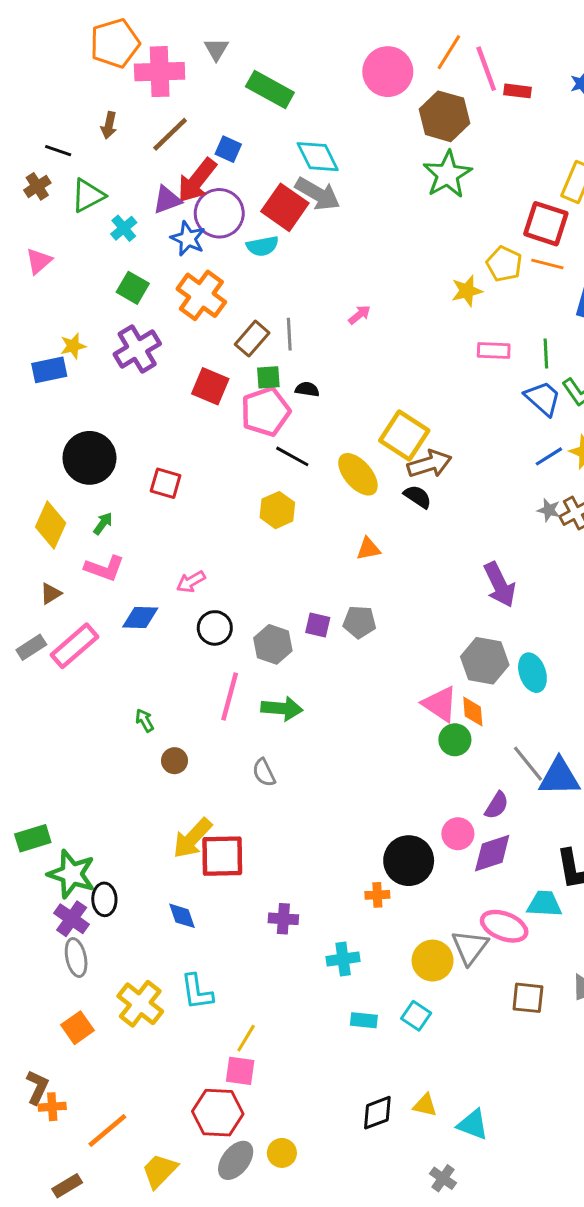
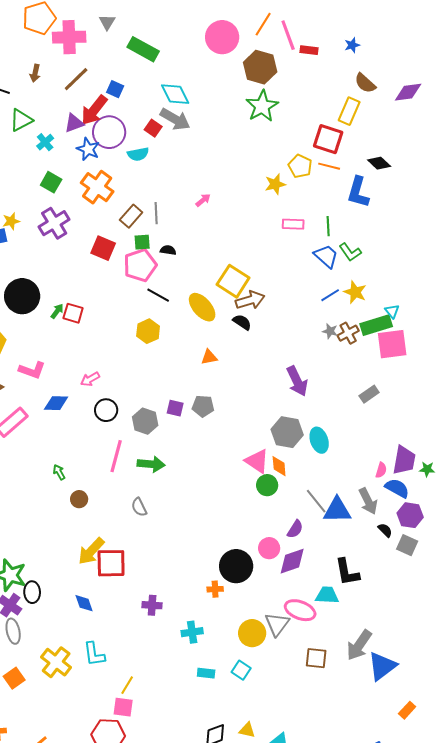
red square: (285, 207) -> (153, 128), size x0.6
green arrow: (103, 524) -> (57, 311), moved

